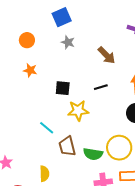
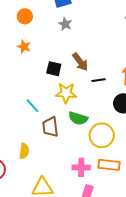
brown arrow: (107, 55) -> (80, 62), moved
black line: (101, 87) -> (99, 80), moved
green semicircle: (93, 154) -> (78, 118), moved

